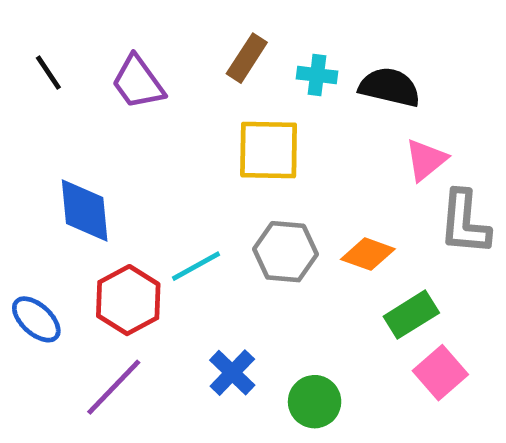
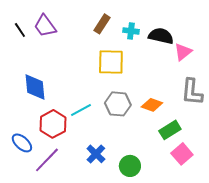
purple trapezoid: (138, 82) -> (45, 26), moved
pink triangle: (426, 160) -> (183, 52), moved
blue ellipse: (36, 319) -> (22, 143), moved

